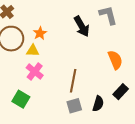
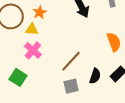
brown line: (73, 81) -> (71, 61), turned 30
black semicircle: (98, 104) -> (95, 76), moved

